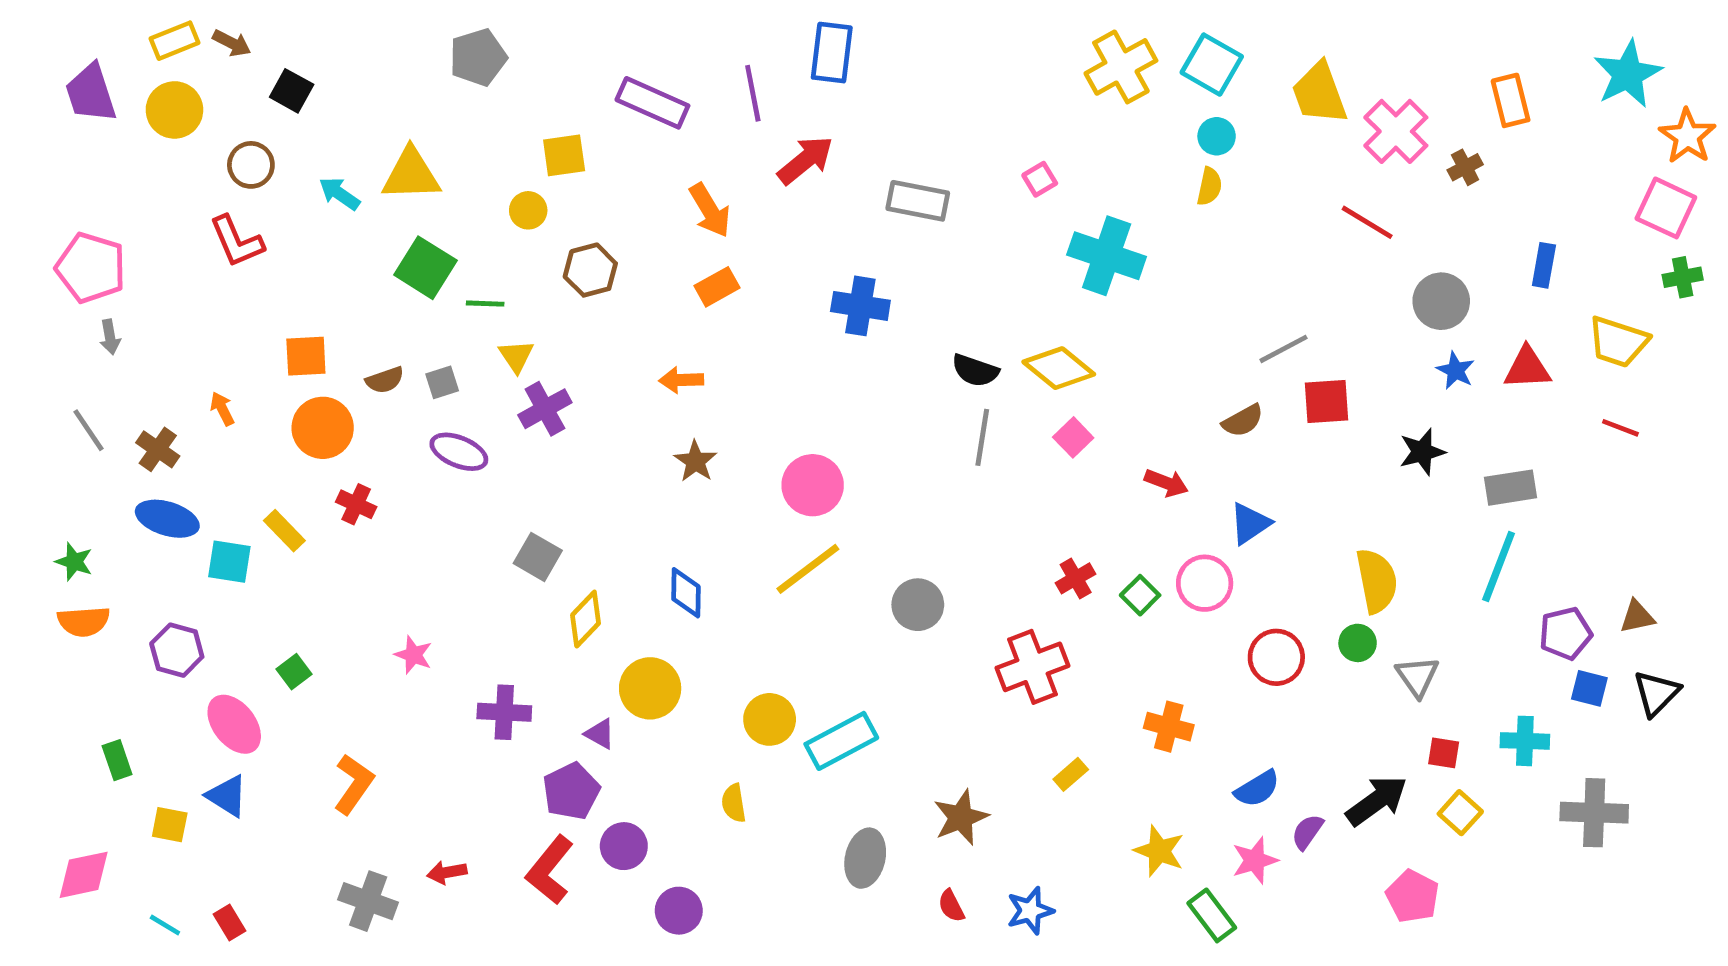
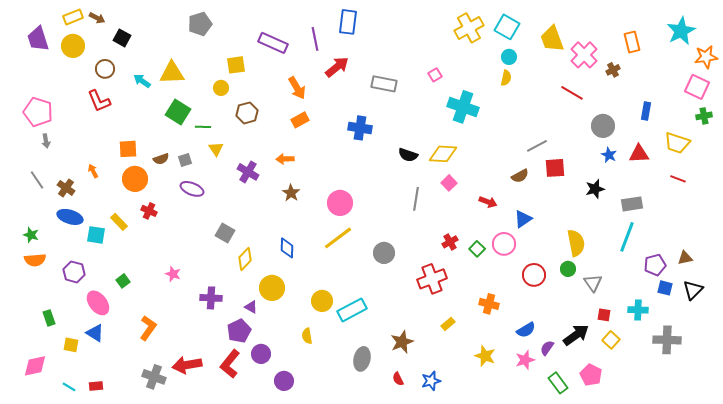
orange star: (1687, 136) -> (706, 57), turned 30
yellow diamond: (1059, 368) -> (443, 154), turned -36
purple cross: (545, 409) -> (248, 172), moved, turned -30
gray line: (982, 437) -> (416, 199), moved
red arrow: (447, 872) -> (187, 365), size x1.8
green rectangle: (1212, 915) -> (558, 383), moved
red rectangle: (229, 923) -> (96, 386), turned -64

